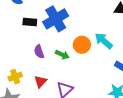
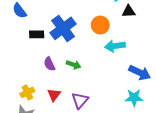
cyan arrow: (104, 41) -> (115, 46), turned -42
orange circle: (82, 45) -> (100, 25), moved

